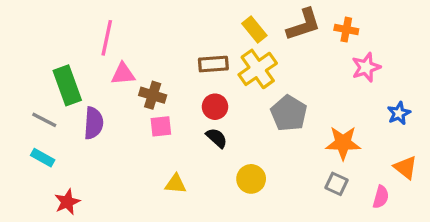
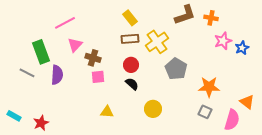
yellow rectangle: (254, 30) -> (130, 18), moved
pink line: (107, 38) -> (65, 23), turned 50
pink triangle: (123, 74) -> (75, 45), turned -42
blue star: (399, 113) -> (242, 48), moved
cyan rectangle: (43, 158) -> (14, 116), moved
pink semicircle: (381, 197) -> (232, 120), size x1.5

